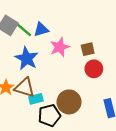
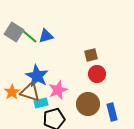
pink star: (60, 47) -> (58, 90), moved
blue star: (27, 58) -> (37, 76), moved
brown circle: (69, 102) -> (88, 104), moved

